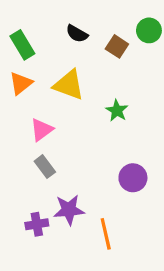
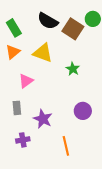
black semicircle: (77, 34) -> (48, 21), size x1.5
brown square: (117, 46) -> (73, 29), size x1.5
gray rectangle: (45, 167) -> (17, 108), moved, turned 32
purple star: (69, 210) -> (43, 119), moved, turned 30

